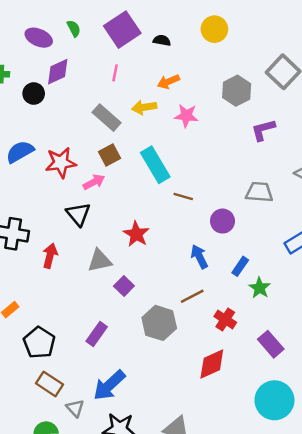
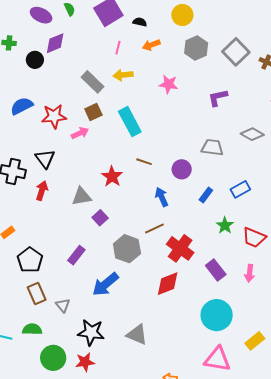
pink line: (115, 73) -> (118, 48), moved
orange arrow: (168, 82) -> (151, 45), moved
gray hexagon: (237, 91) -> (196, 48), moved
pink star: (186, 116) -> (169, 84), moved
brown line: (183, 197) -> (144, 162), moved
black triangle: (78, 214) -> (45, 159), moved
blue rectangle: (240, 266) -> (206, 195), moved
green star: (260, 288) -> (225, 225), moved
red cross: (225, 319) -> (180, 248), size x1.5
brown rectangle: (49, 384) -> (37, 294), turned 30
blue arrow: (109, 385) -> (105, 284), moved
gray triangle: (75, 408) -> (63, 305), moved

